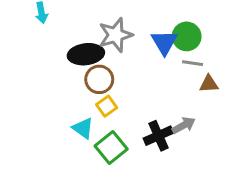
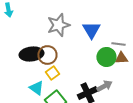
green circle: (187, 36) -> (106, 57), moved
black ellipse: (86, 54) -> (31, 54), moved
gray line: (193, 63) -> (118, 44), moved

